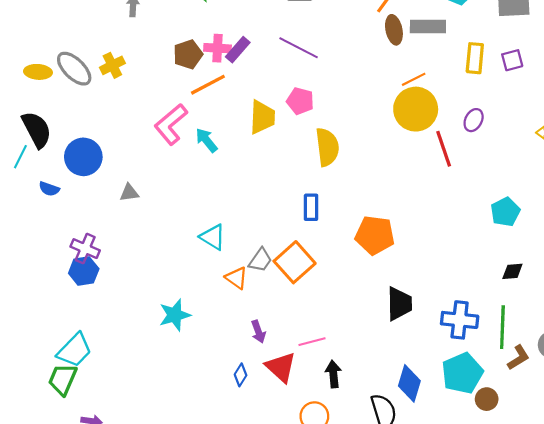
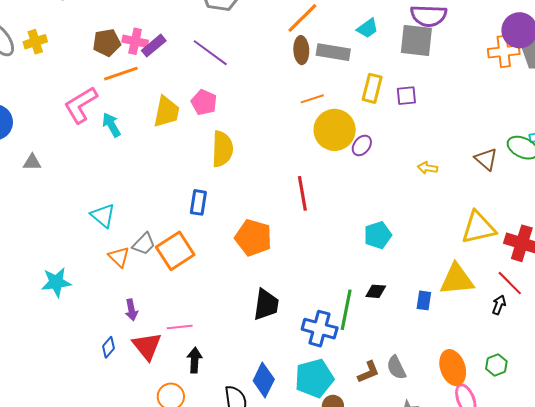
yellow circle: (416, 109) -> (335, 130), moved
red line: (444, 149) -> (302, 193), moved
green line: (502, 327) -> (346, 310), moved

